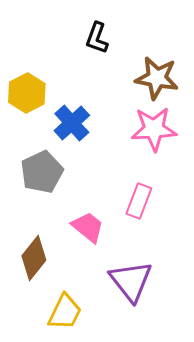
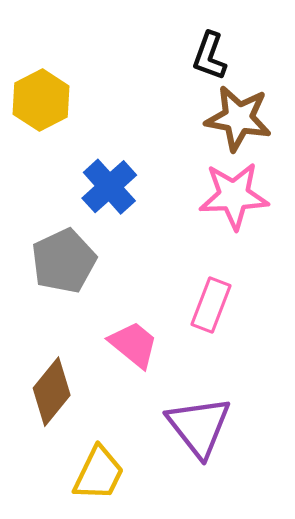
black L-shape: (97, 38) -> (210, 56), moved
yellow hexagon: (27, 93) -> (41, 100), moved

